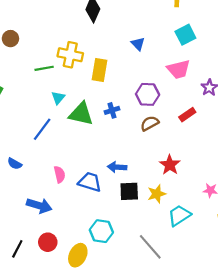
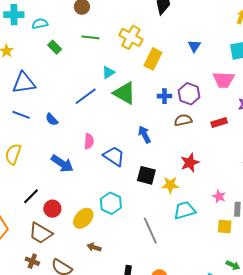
green line: (44, 68) -> (90, 37), moved
blue cross: (112, 110) -> (164, 96), moved
blue arrow: (117, 167) -> (145, 135), moved, turned 42
red circle: (48, 242) -> (52, 209), moved

